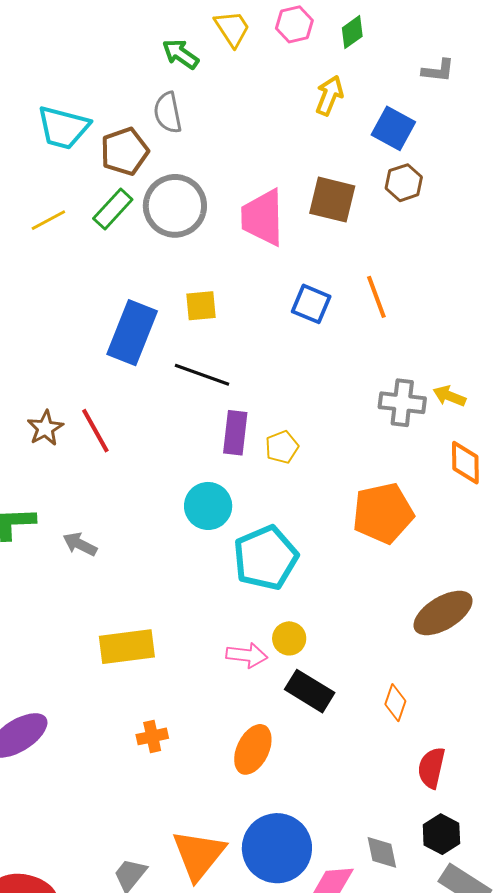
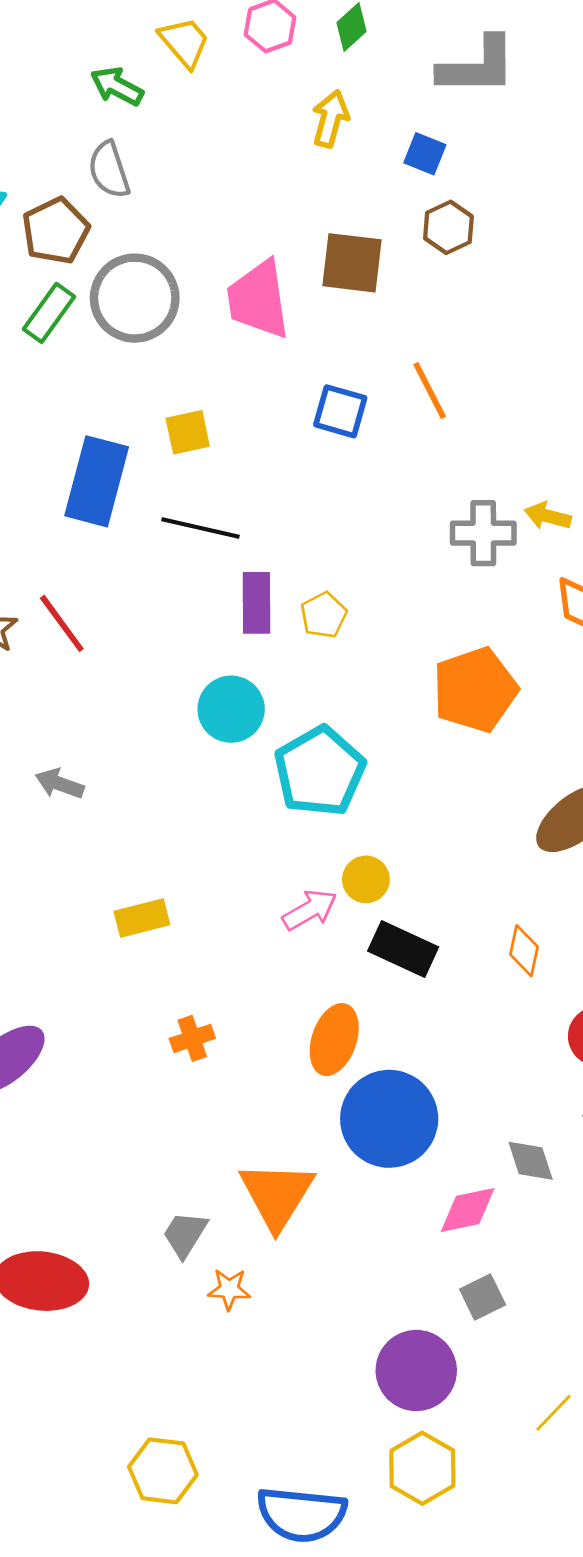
gray L-shape: (438, 71) -> (477, 66), size x1.8
blue square: (393, 128) -> (425, 154), size x0.7
yellow rectangle: (127, 647) -> (142, 918), size x0.7
pink arrow: (247, 655) -> (310, 910), turned -30
blue circle: (277, 848) -> (389, 1119), moved

